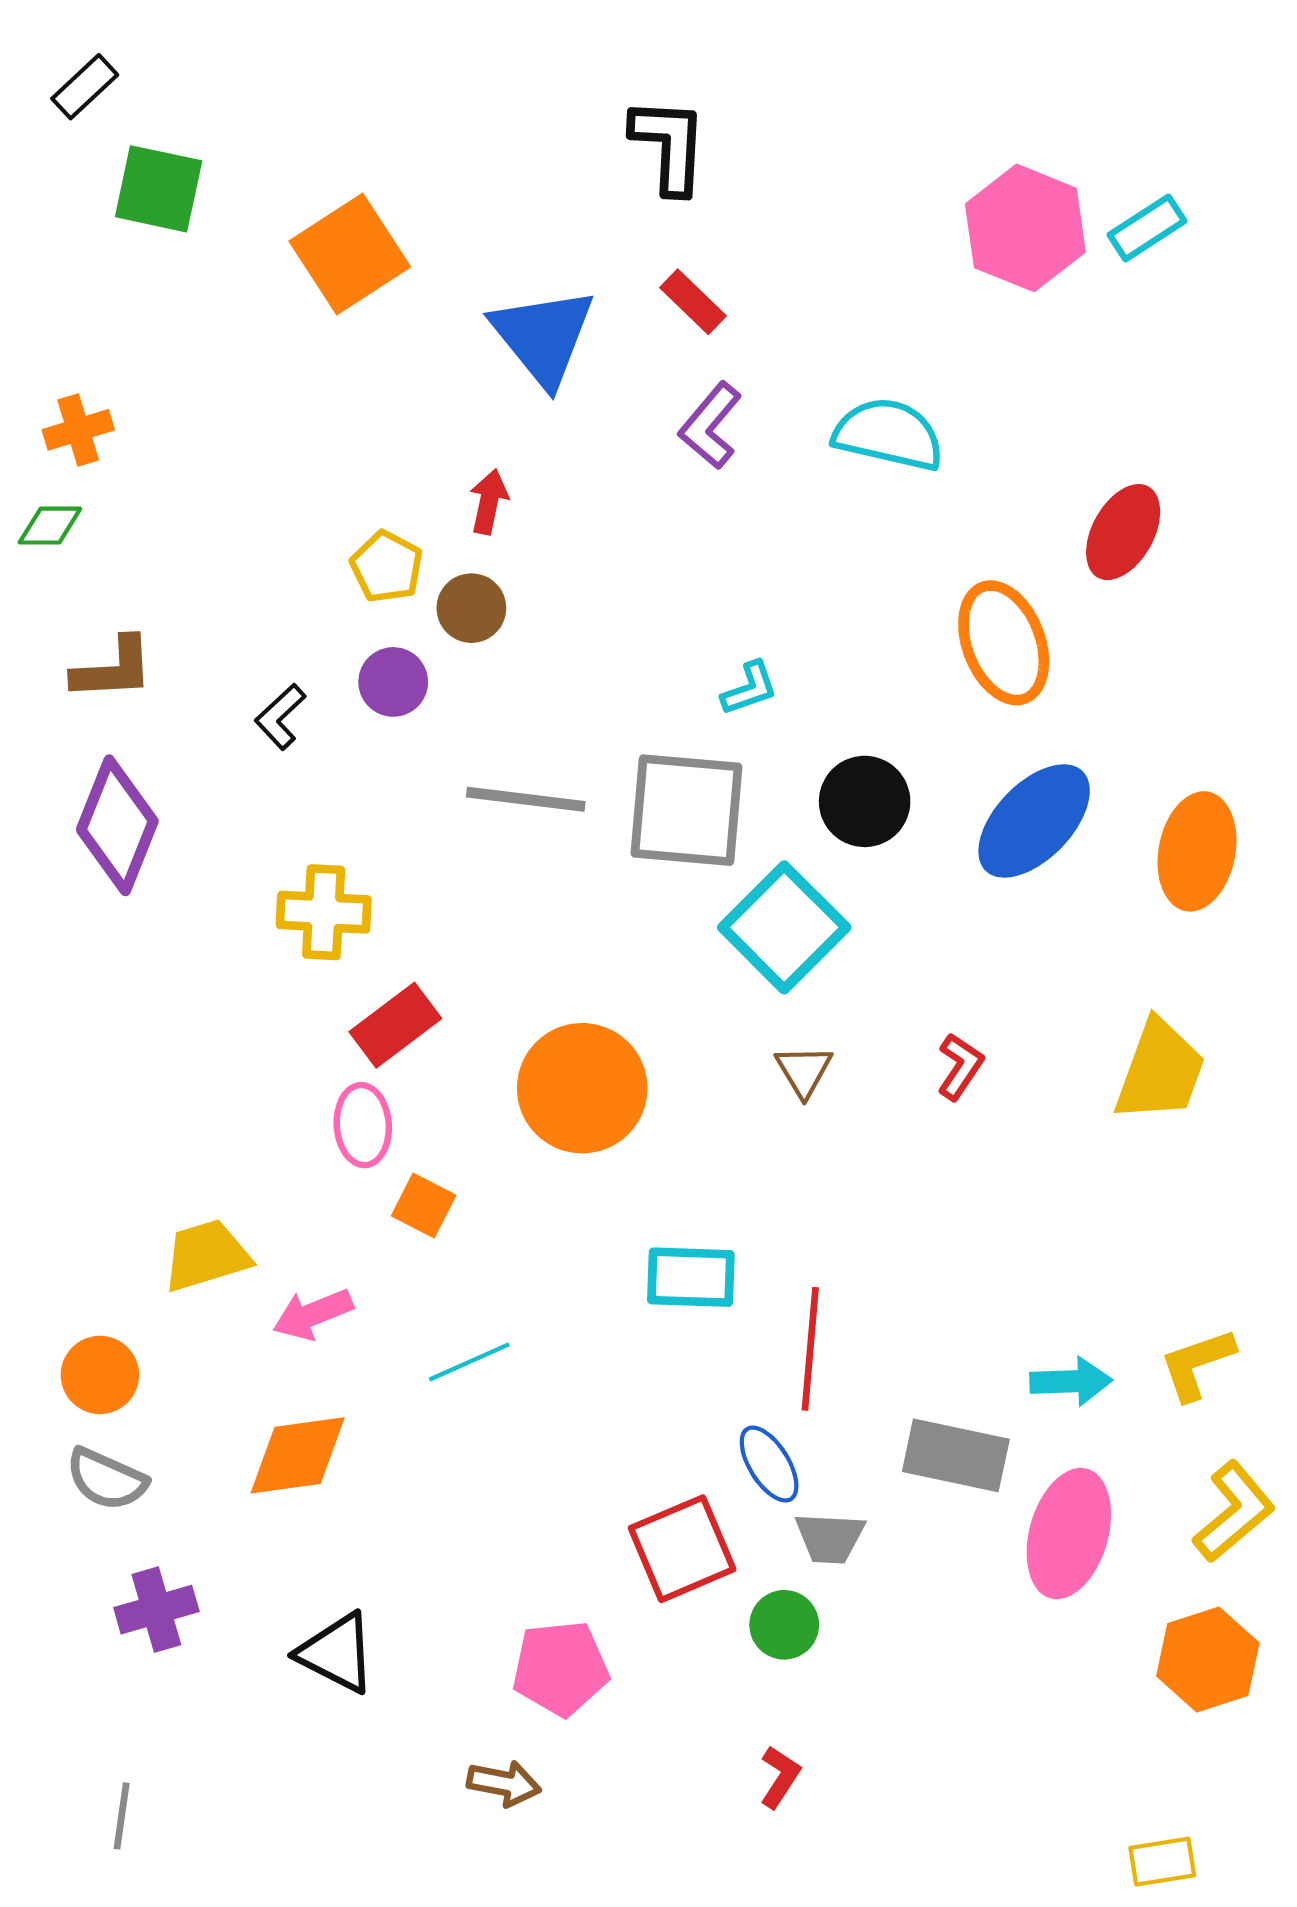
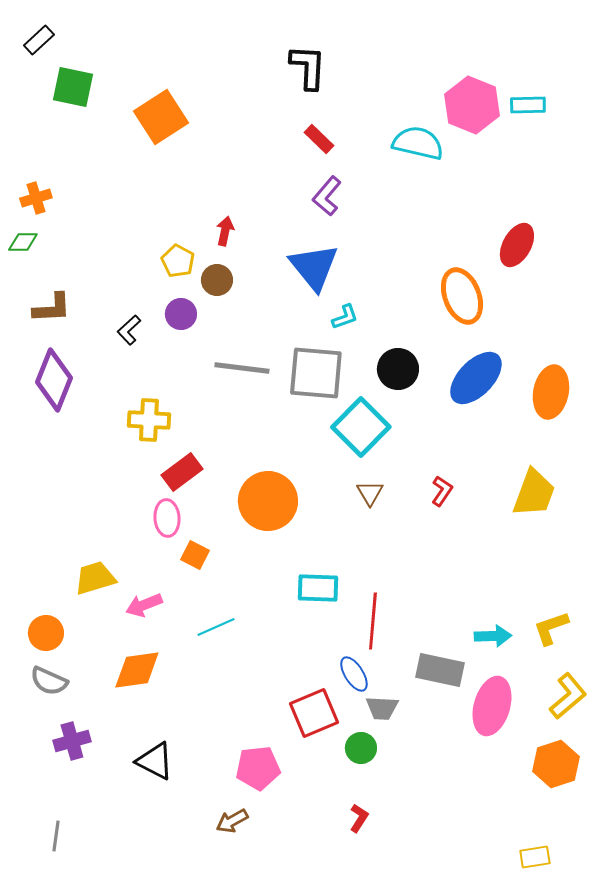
cyan rectangle: (1147, 228) -> (528, 105), turned 32
blue triangle: (543, 337) -> (314, 267), moved
cyan semicircle: (889, 434) -> (418, 143), moved
brown arrow: (504, 1783) -> (232, 821), turned 140

